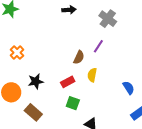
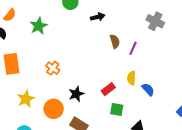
gray cross: (108, 19) -> (155, 21), moved
brown semicircle: (79, 57) -> (115, 41), moved, turned -32
blue semicircle: (129, 88) -> (148, 89), moved

